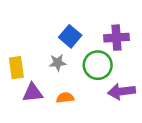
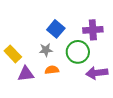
yellow rectangle: (16, 68) -> (13, 54), turned -36
orange semicircle: (65, 98) -> (52, 70), moved

